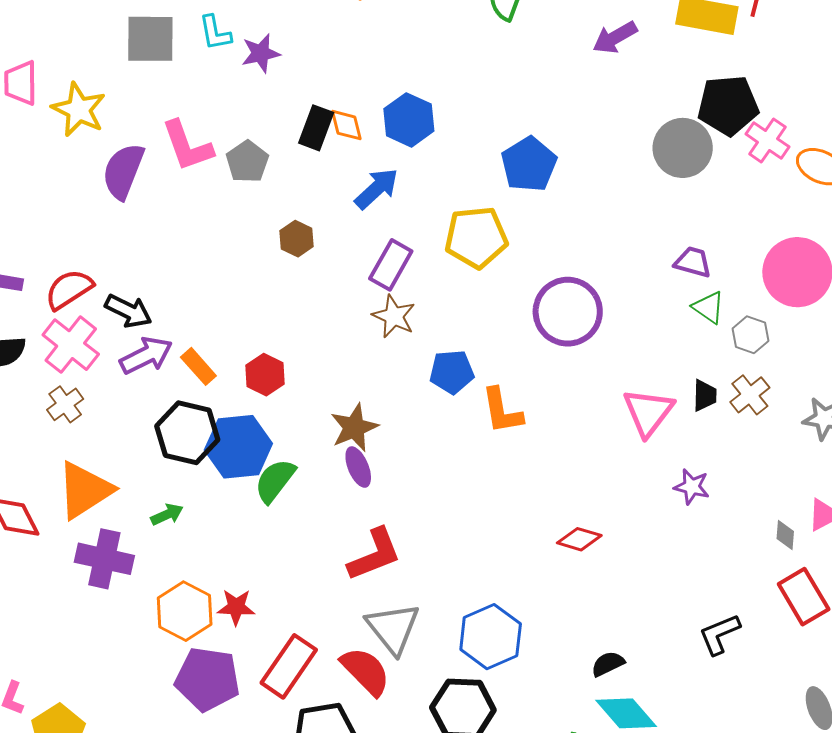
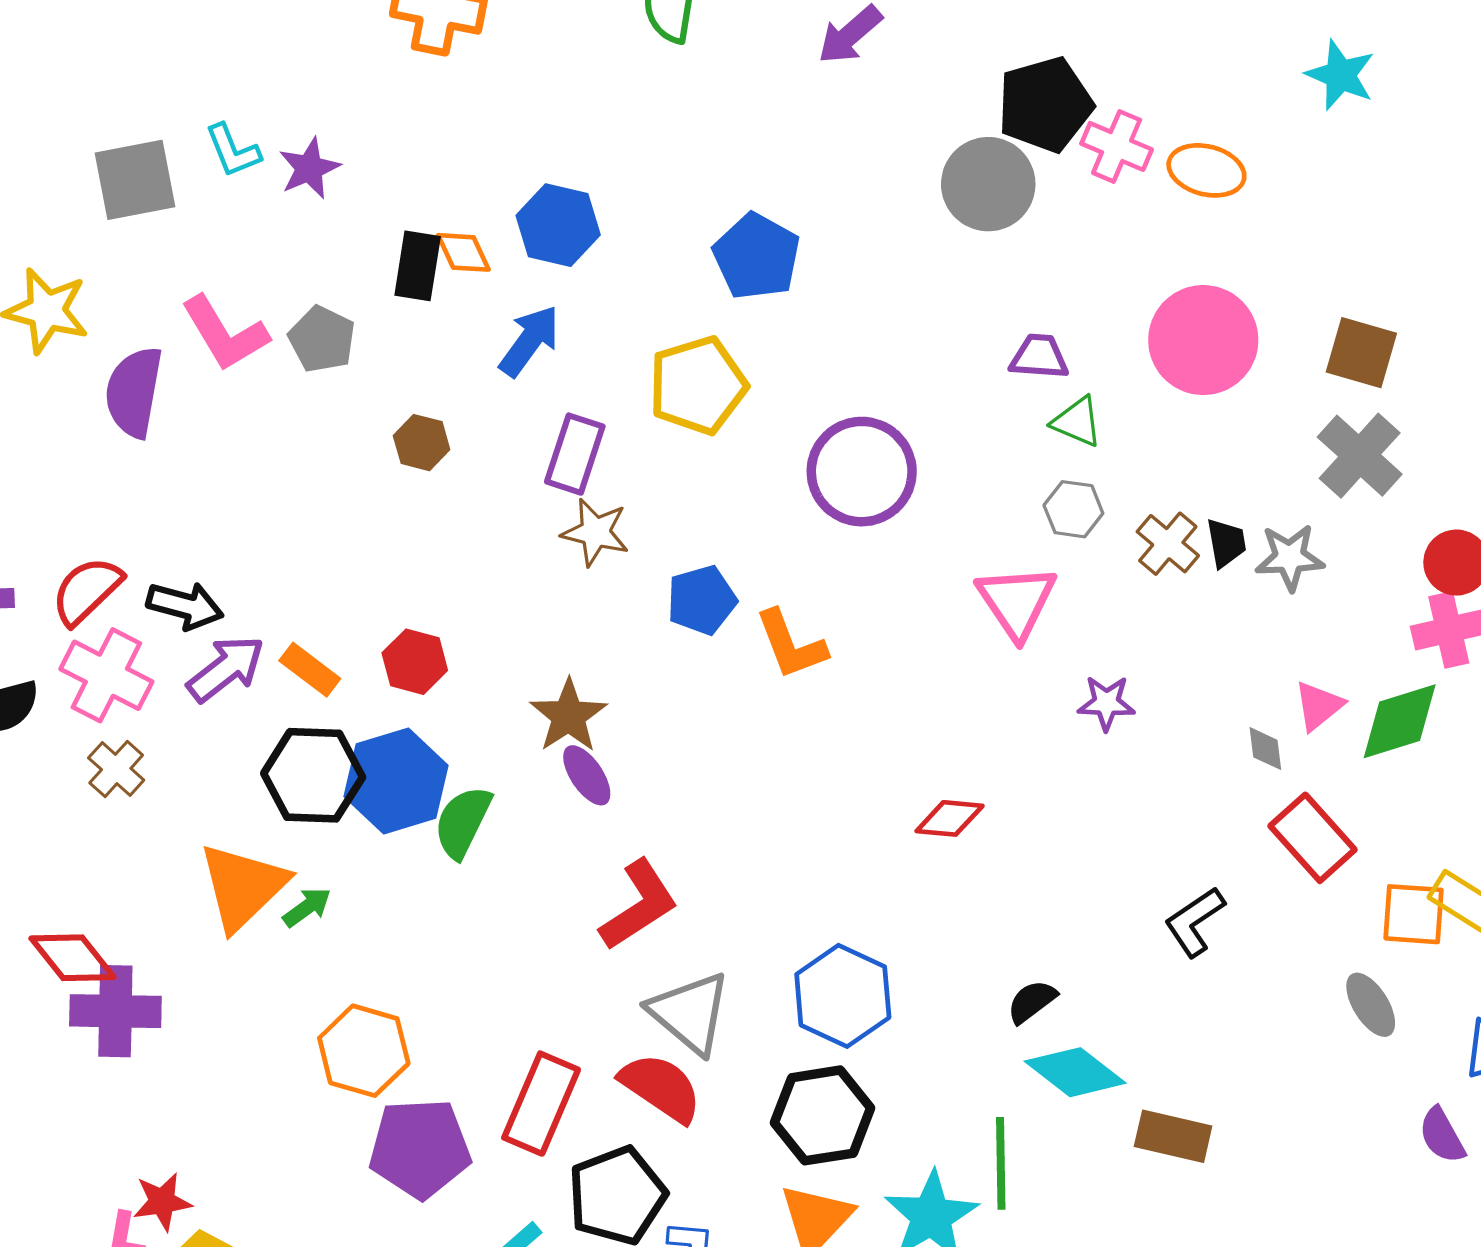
gray hexagon: (750, 335) -> (1073, 509), moved
black trapezoid: (705, 395) -> (1226, 543), moved
orange triangle: (85, 490) -> (243, 887), moved
purple cross: (104, 559) -> (115, 1011), moved
red star: (236, 607) -> (162, 1202), moved

